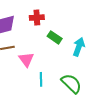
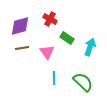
red cross: (37, 18) -> (50, 19), turned 32
pink triangle: (26, 59) -> (47, 52), moved

